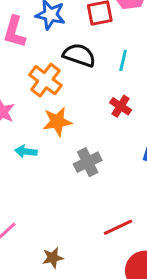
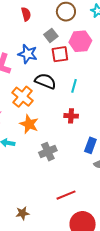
red cross: (121, 106) -> (71, 116), turned -32
orange star: (57, 122) -> (29, 124), turned 30

